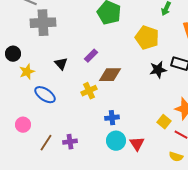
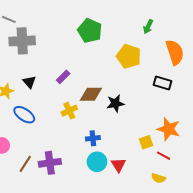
purple rectangle: (91, 56) -> (63, 77), moved
black triangle: (61, 64) -> (29, 82), moved
black star: (158, 70) -> (115, 103), moved
yellow square: (164, 122) -> (146, 142), turned 32
purple cross: (70, 142) -> (50, 163), size x1.5

